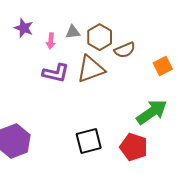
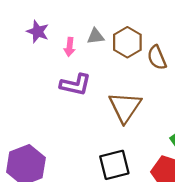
brown semicircle: (125, 50) -> (157, 58), turned 90
brown triangle: (91, 69) -> (125, 107), moved, turned -36

